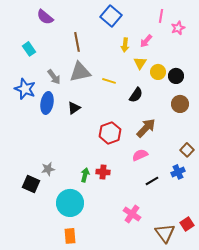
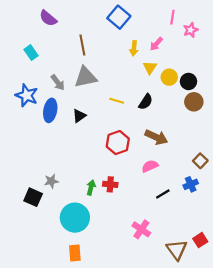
yellow line: (109, 81) -> (117, 101), moved
brown circle: (180, 104) -> (194, 102), moved
brown arrow: (146, 128) -> (156, 137), turned 70

